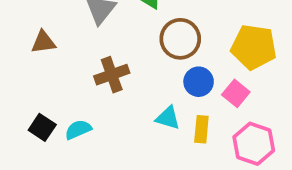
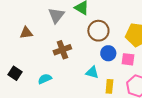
pink square: (236, 93) -> (128, 59), turned -32
black square: (42, 127) -> (15, 73), moved
yellow rectangle: (201, 129) -> (109, 86), moved

